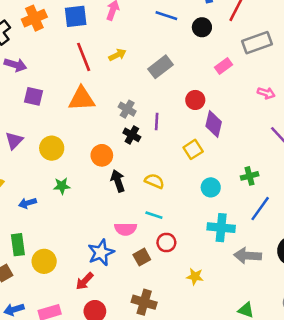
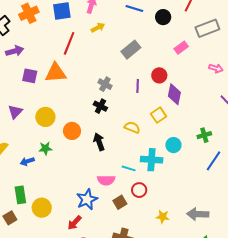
yellow arrow: (117, 55) -> (98, 28), moved
red line: (84, 57) -> (69, 43), turned 45
purple arrow: (15, 65) -> (15, 51), turned -30
orange triangle: (82, 99) -> (56, 73), moved
purple line: (157, 122) -> (138, 86), moved
black cross: (132, 135) -> (100, 106), moved
orange circle: (102, 155) -> (72, 131), moved
yellow semicircle: (154, 181) -> (132, 127), moved
green star: (62, 186) -> (45, 148), moved
cyan cross: (221, 228) -> (152, 160), moved
gray arrow: (248, 256) -> (198, 214), moved

